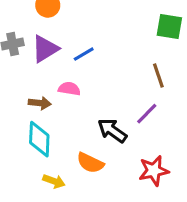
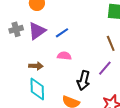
pink semicircle: (69, 89) -> (64, 56), moved
black arrow: (112, 131) -> (84, 80), turned -108

